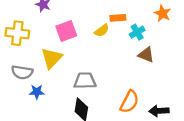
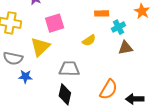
yellow semicircle: (102, 31) -> (89, 40), moved
brown triangle: (146, 55) -> (126, 48), turned -35

